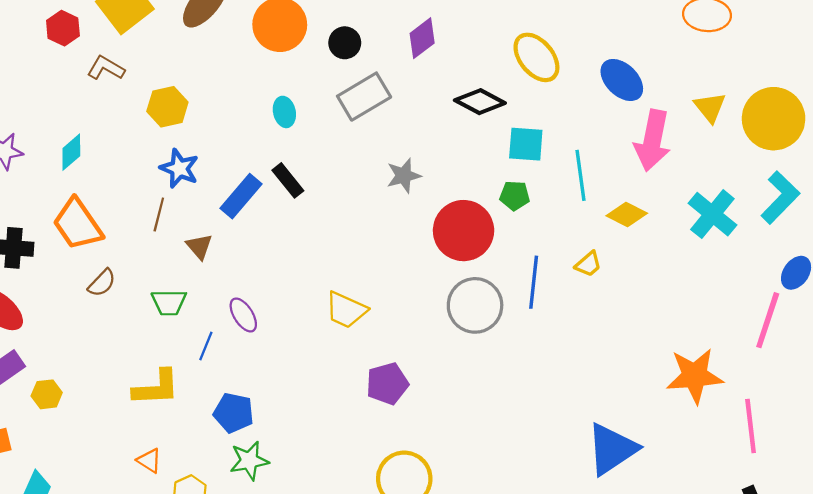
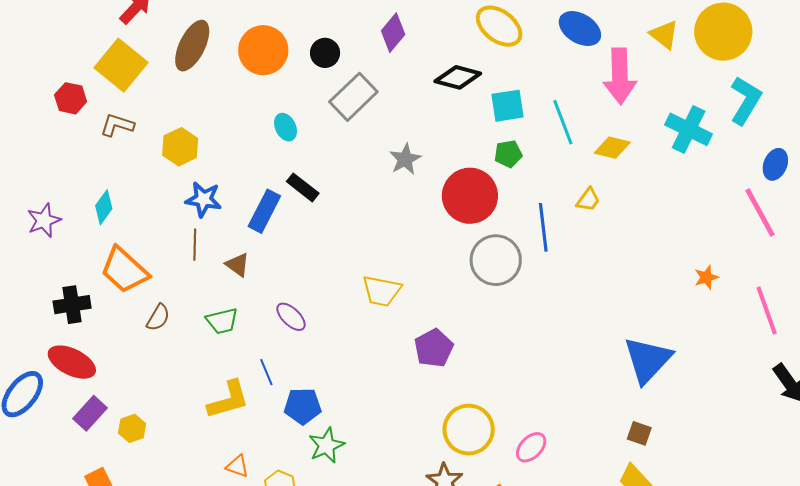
pink line: (768, 320) -> (760, 213), turned -34
blue line: (206, 346) -> (266, 372), moved, turned -32
orange star: (695, 376) -> (706, 277), size x0.5

